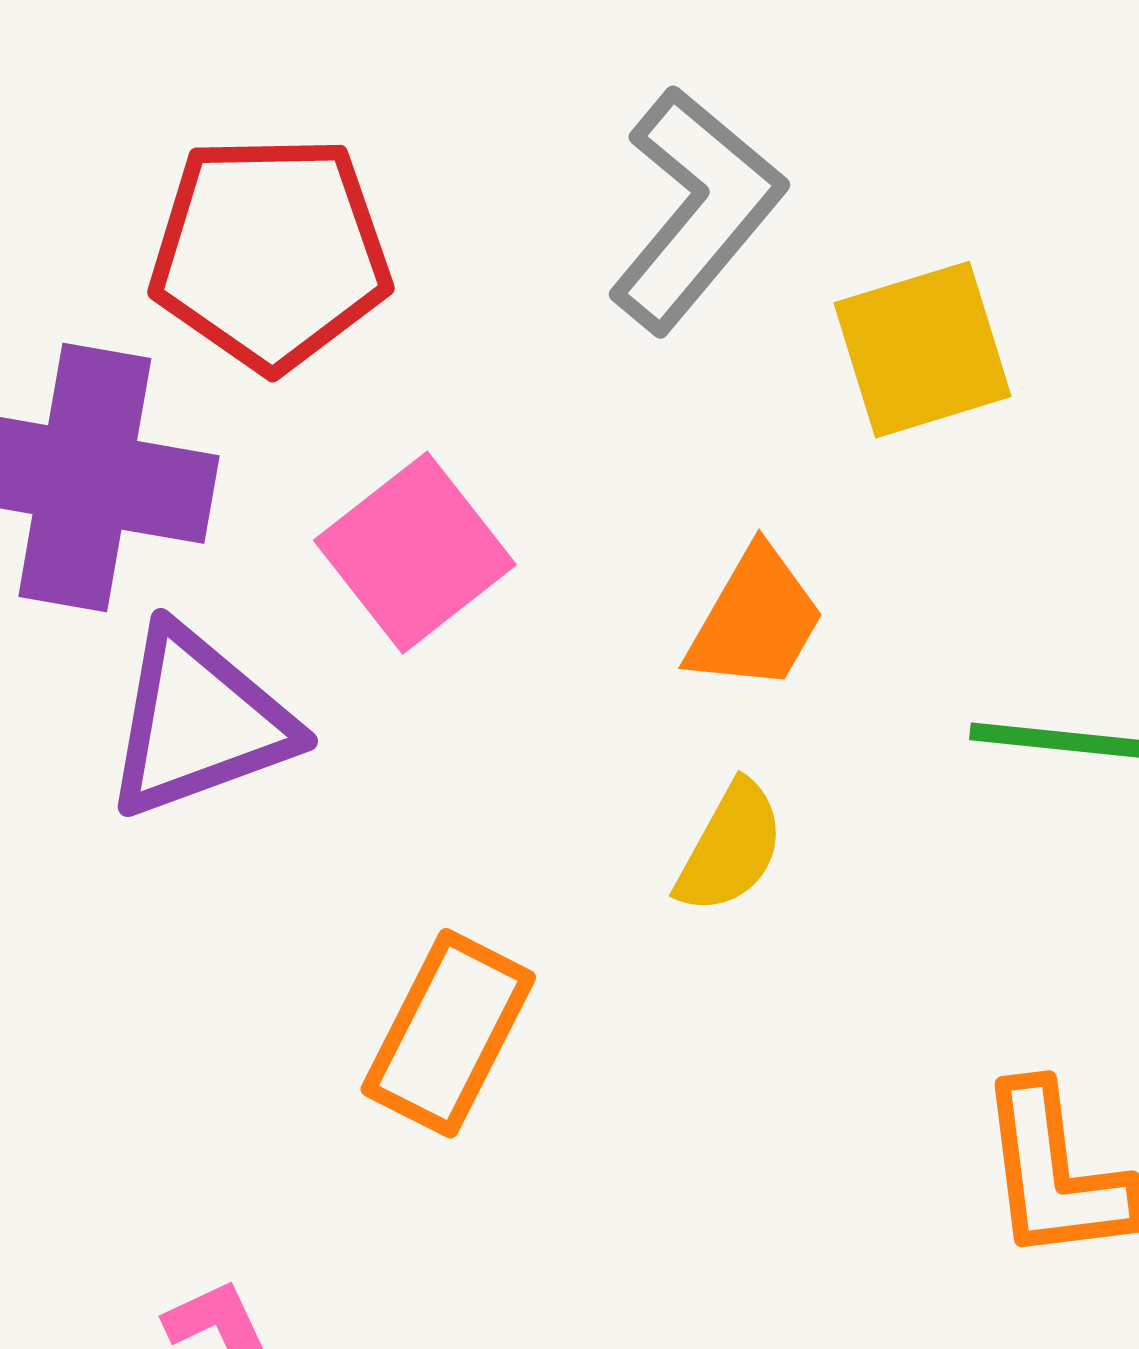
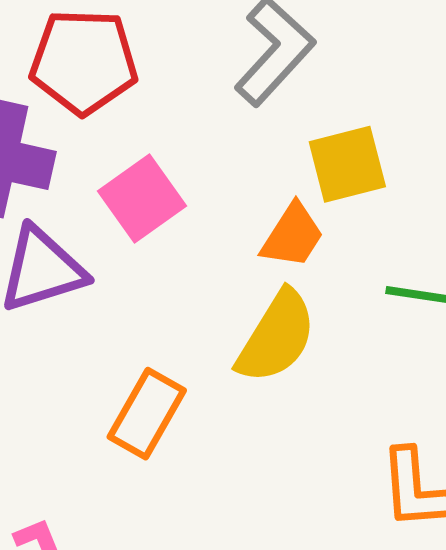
yellow square: (923, 350) -> (347, 164), moved
yellow semicircle: (730, 848) -> (276, 337), size x1.6

